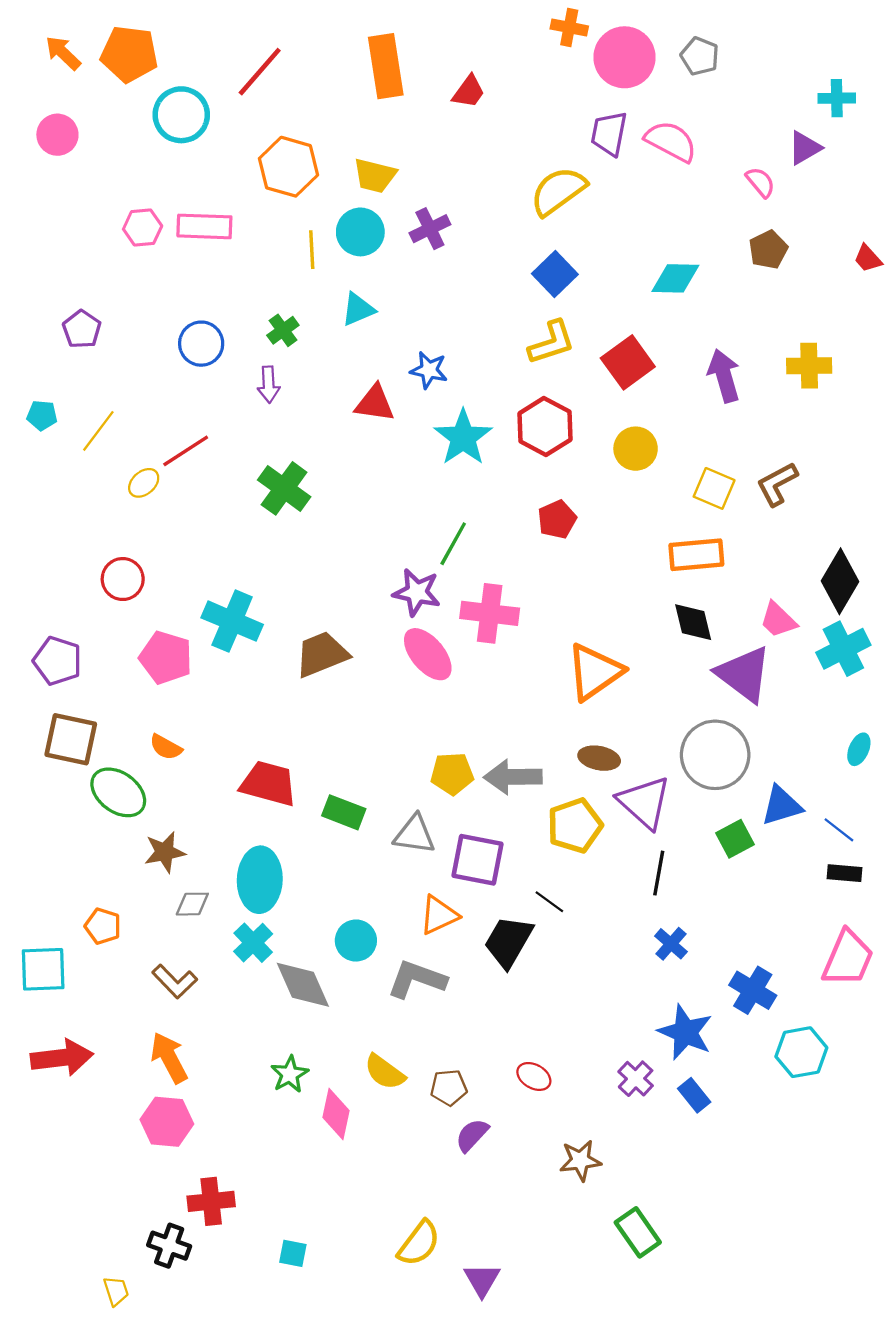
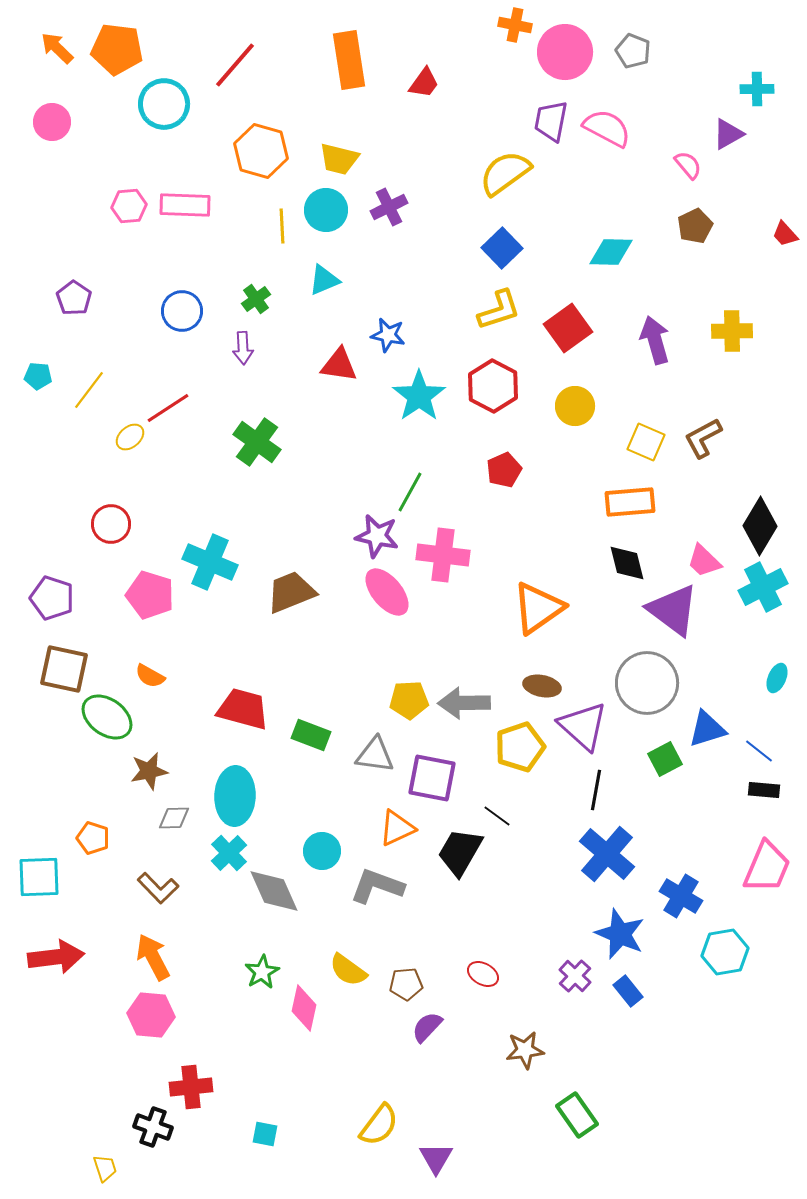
blue cross: (671, 944) -> (607, 854), size x1.8

